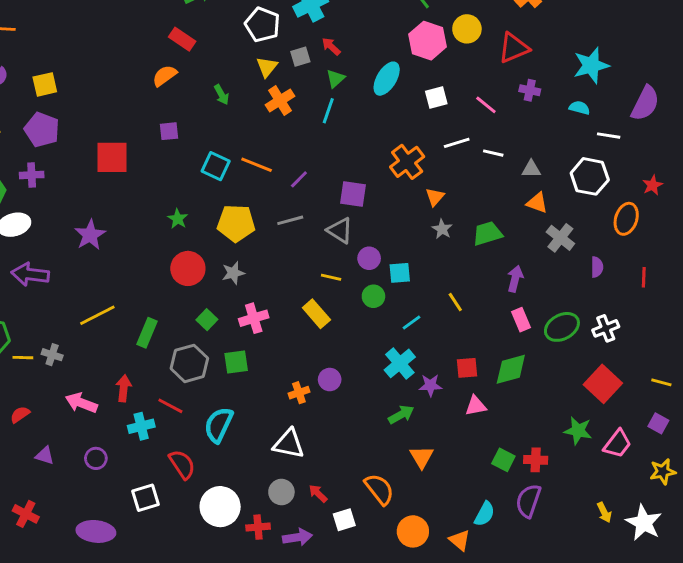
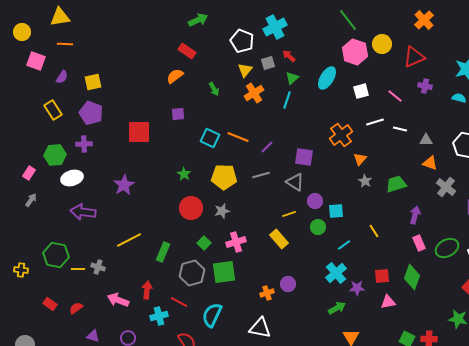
yellow line: (331, 277) -> (289, 214), turned -32
green square: (236, 362) -> (224, 272), size x1.4
green diamond: (511, 369) -> (412, 277), turned -55

